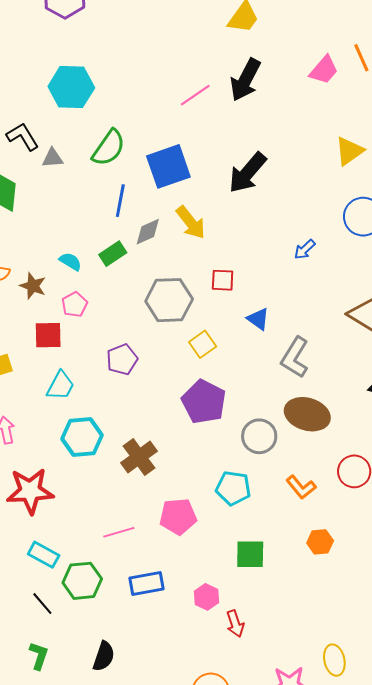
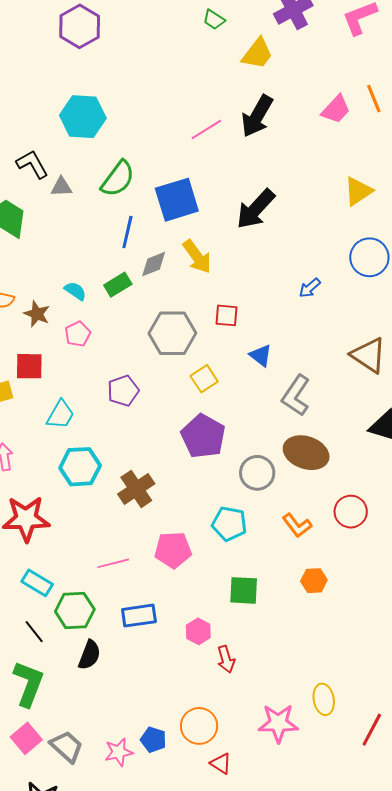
red square: (48, 335) -> (29, 366), moved
green L-shape: (39, 656) -> (29, 684), size x1.6
black semicircle: (104, 656) -> (89, 655), moved

